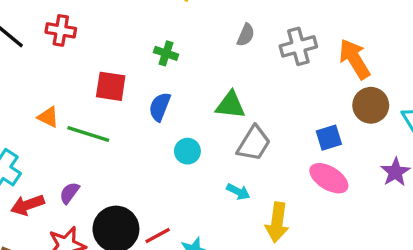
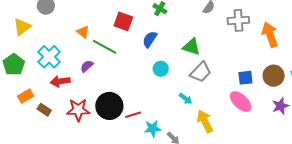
brown circle: (371, 105) -> (274, 76), moved
purple semicircle: (69, 193) -> (87, 66), moved
yellow arrow: (277, 222) -> (205, 121), turned 135

